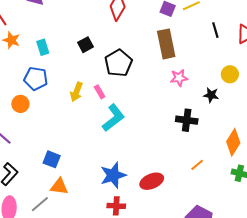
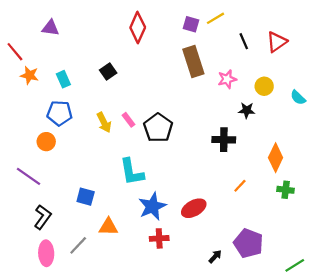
black pentagon: (118, 63) -> (158, 128), moved
pink star: (179, 78) -> (227, 79), moved
yellow arrow: (76, 92) -> (104, 122), turned -42
cyan L-shape: (113, 118) -> (132, 172), moved, turned 124
orange triangle: (59, 186) -> (108, 227), moved

